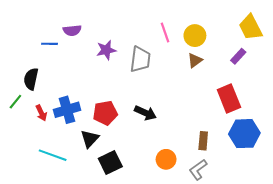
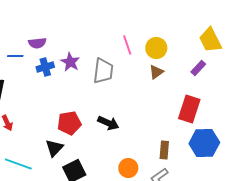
purple star: (106, 50) -> (70, 62), turned -30
red rectangle: (229, 98) -> (189, 109), turned 40
blue cross: (67, 110) -> (45, 67), moved, size x0.7

